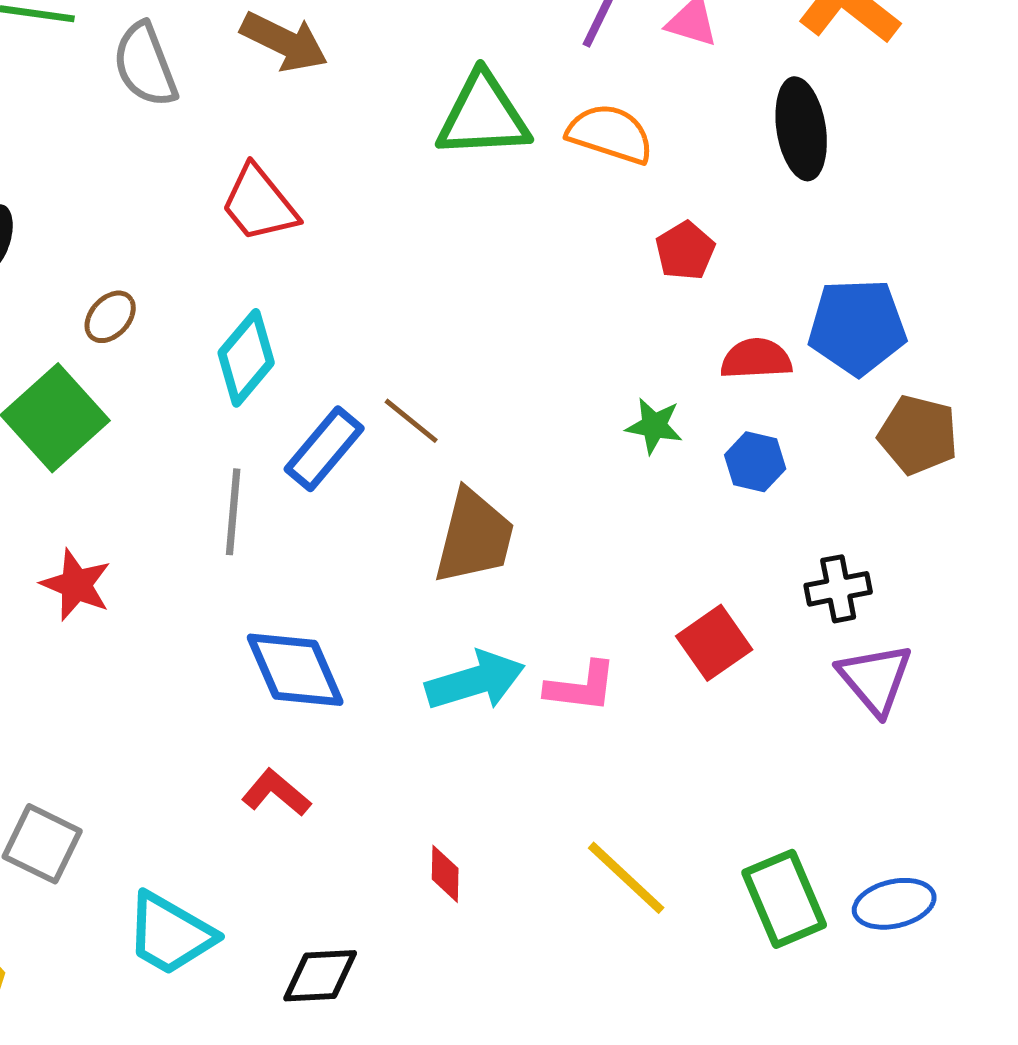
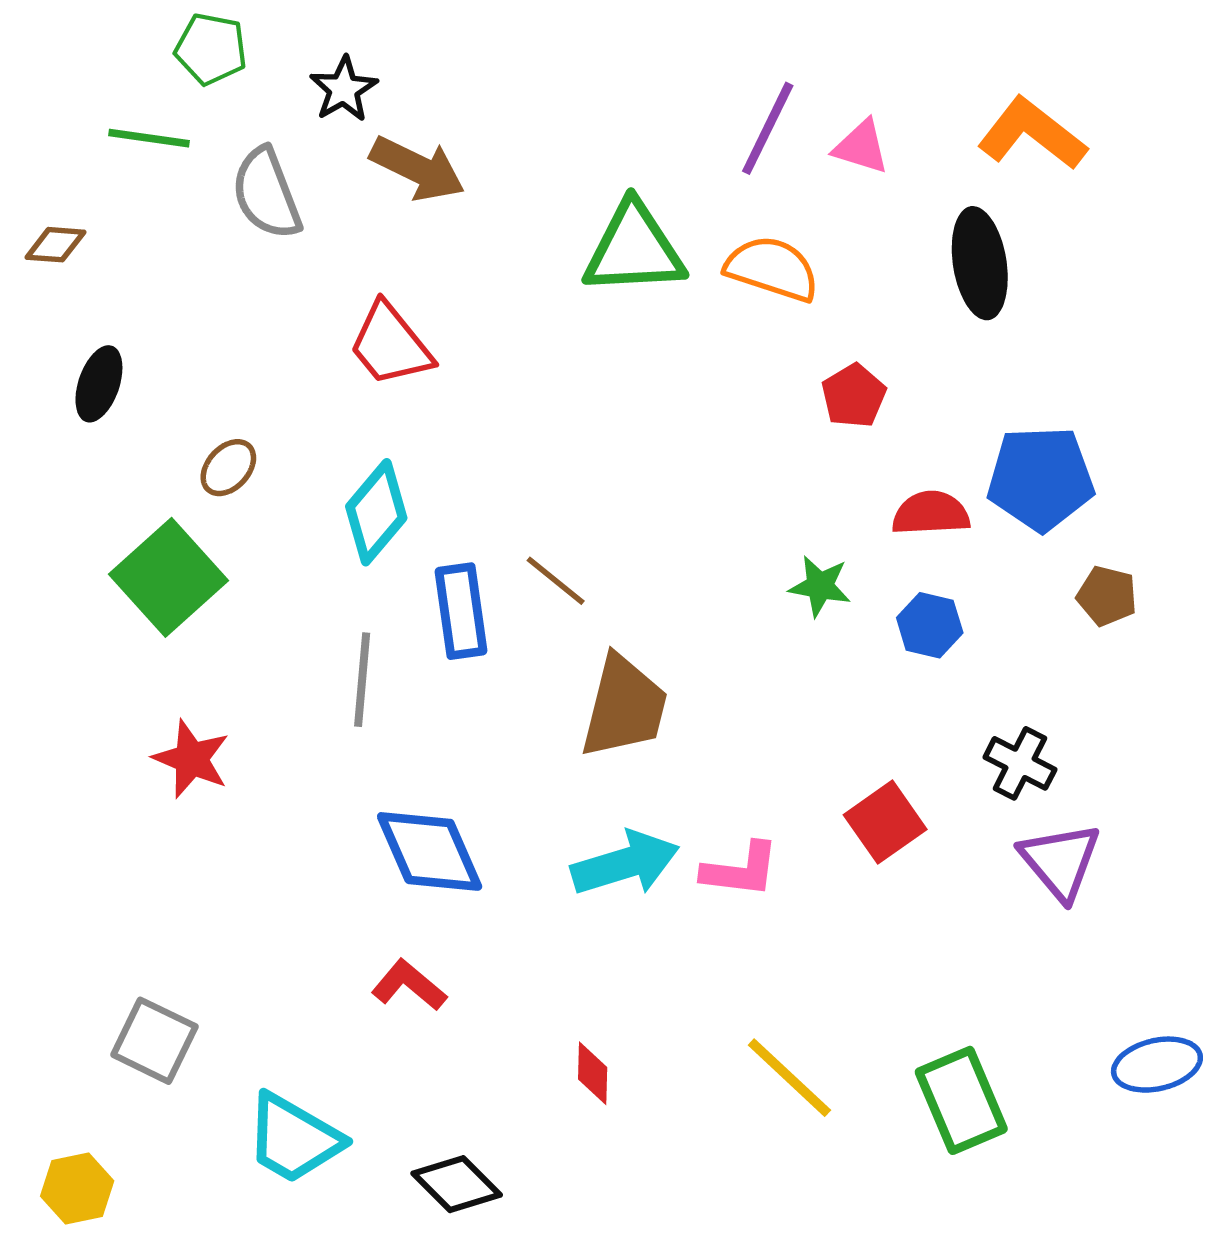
brown pentagon: (918, 435) -> (1107, 596), size x0.7
blue rectangle: (324, 449) -> (461, 611), turned -48
black cross: (838, 589) -> (1020, 763), turned 38
blue ellipse: (894, 904) -> (1157, 1065), moved
black diamond: (320, 976) -> (457, 1184), turned 48

